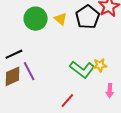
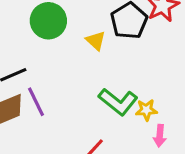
yellow triangle: (61, 19) -> (96, 41), moved
yellow star: (100, 65) -> (146, 110), moved

